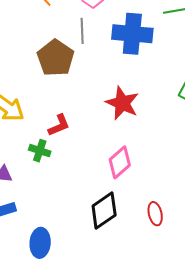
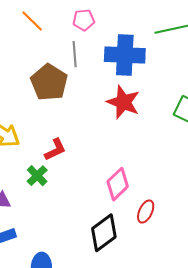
red star: (122, 103) -> (123, 102), moved
green cross: (40, 151) -> (37, 176), turned 30
red ellipse: (155, 214) -> (146, 212), moved, turned 40

